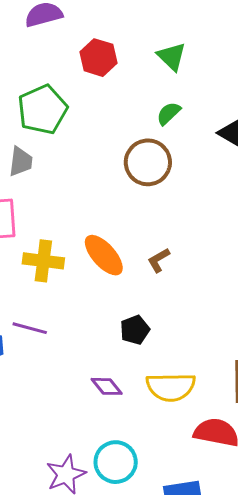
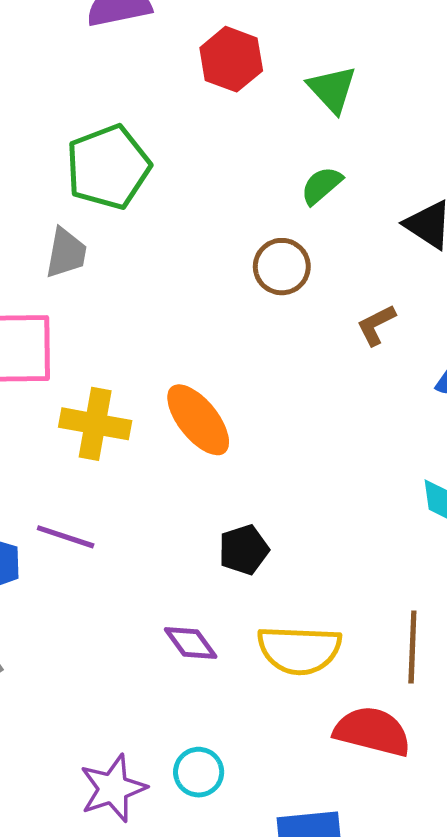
red hexagon: (98, 58) -> (231, 59), moved
brown circle: (148, 162) -> (282, 267), size x0.7
brown L-shape: (159, 260) -> (376, 325), moved
cyan circle: (116, 462) -> (199, 772), size x0.7

